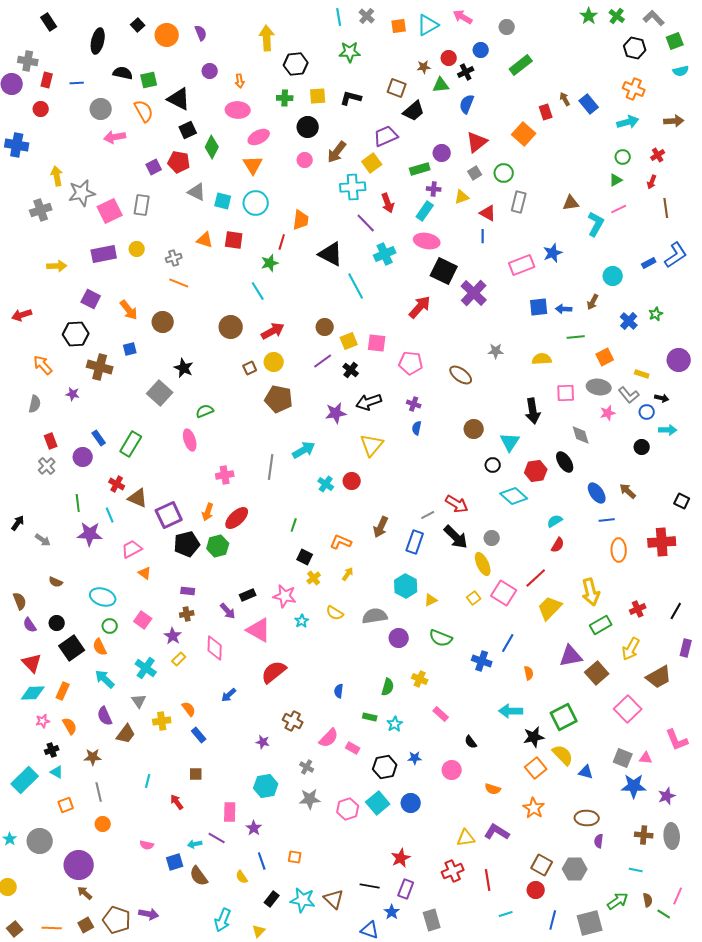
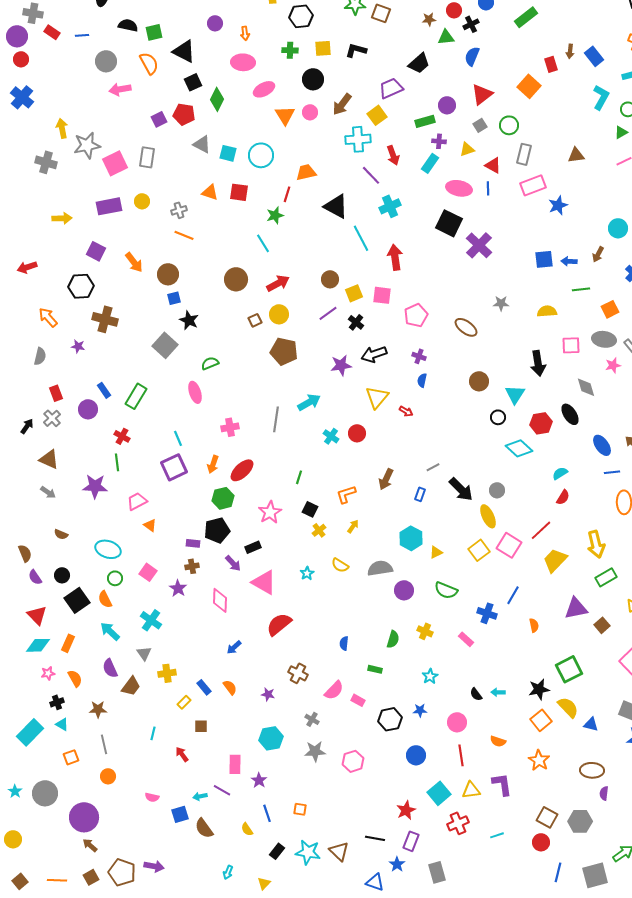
red rectangle: (47, 80) -> (52, 32), turned -70
brown square: (397, 88) -> (381, 13), moved
brown arrow: (565, 99) -> (570, 51), turned -144
red circle: (41, 109) -> (21, 59), moved
blue cross: (17, 145) -> (22, 97), turned 30
orange triangle: (253, 165) -> (285, 115), moved
gray cross: (41, 210) -> (46, 162), turned 35
orange trapezoid: (301, 220) -> (306, 172), turned -110
cyan L-shape: (596, 224) -> (601, 97), moved
pink ellipse: (427, 241) -> (459, 188), moved
pink rectangle: (522, 265) -> (533, 185), moved
red arrow: (420, 307) -> (395, 257), moved, turned -50
blue square: (130, 349) -> (174, 298), moved
pink pentagon: (411, 363) -> (416, 315), turned -30
brown triangle: (138, 498) -> (49, 459), moved
green line: (78, 503) -> (117, 462), moved
red arrow: (457, 504) -> (406, 411), moved, size x0.6
cyan line: (110, 515) -> (178, 438), moved
black arrow: (18, 523) -> (27, 426), moved
orange L-shape: (341, 542) -> (346, 494), turned -40
blue rectangle: (415, 542) -> (420, 494), size x0.6
black pentagon: (187, 544) -> (217, 530), moved
pink star: (285, 596) -> (270, 512), moved, turned 30
yellow square: (474, 598) -> (479, 550), size x1.5
yellow rectangle: (179, 659) -> (184, 702), moved
brown square: (597, 673) -> (602, 625), size x0.7
orange semicircle: (189, 709) -> (230, 687), moved
cyan arrow: (511, 711) -> (498, 692), moved, size x0.6
pink rectangle: (441, 714) -> (466, 639), moved
cyan star: (395, 724) -> (430, 676), moved
cyan square: (378, 803) -> (439, 793), moved
purple L-shape: (497, 832) -> (502, 784), turned 50
red line: (488, 880) -> (461, 755), moved
cyan line: (506, 914) -> (497, 835), moved
cyan arrow: (223, 920) -> (228, 872), size x0.6

